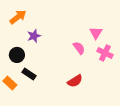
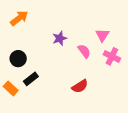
purple star: (34, 36) -> (60, 38), moved
black rectangle: (29, 74) -> (31, 79), turned -72

